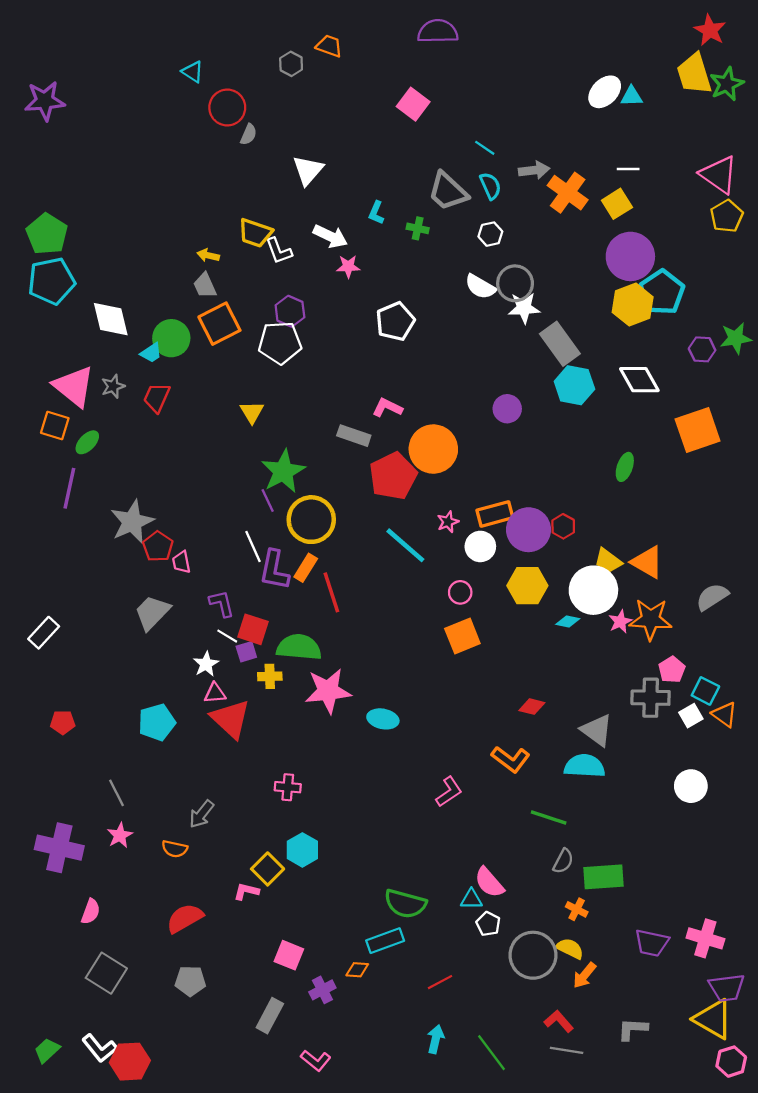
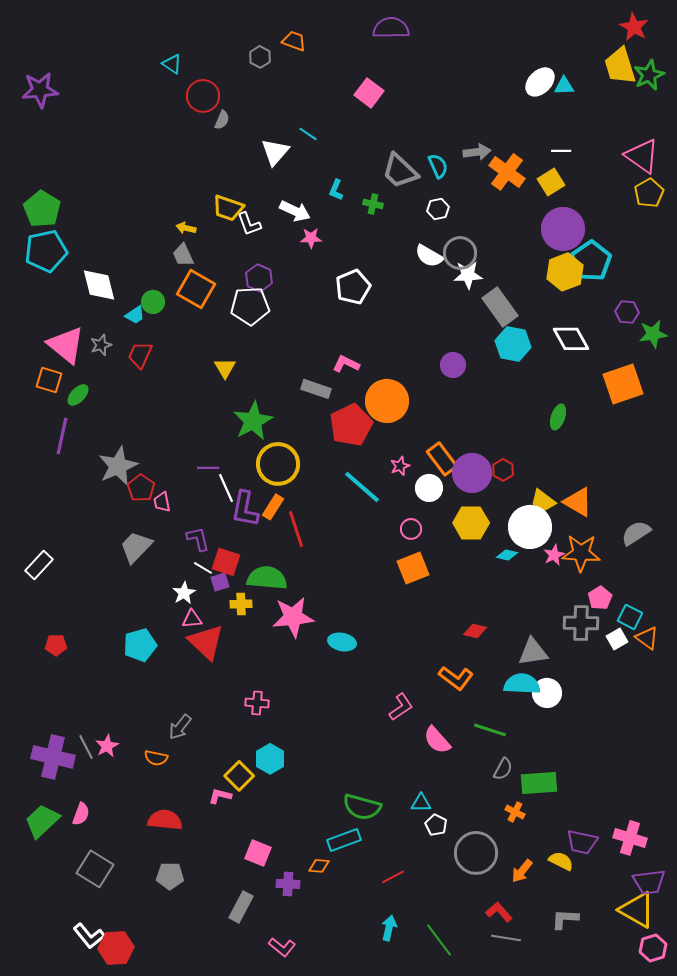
cyan line: (485, 148) -> (308, 134), moved
orange square: (219, 324) -> (196, 289), turned -33
green circle: (171, 338) -> (153, 302), size x0.7
green star: (736, 338) -> (653, 334), moved
purple line: (268, 501) -> (208, 468), moved, turned -65
orange rectangle: (495, 514) -> (442, 459), turned 68
gray triangle: (597, 730) -> (533, 652), turned -44
white circle: (691, 786) -> (547, 693), moved
gray line: (116, 793) -> (86, 747), moved
pink semicircle: (489, 882) -> (437, 740), moved
red semicircle: (185, 918) -> (165, 820), turned 36
yellow semicircle: (570, 948) -> (561, 861), moved
purple cross: (322, 990) -> (288, 884), turned 30
green trapezoid: (47, 1050) -> (42, 821), moved, size x1.5

